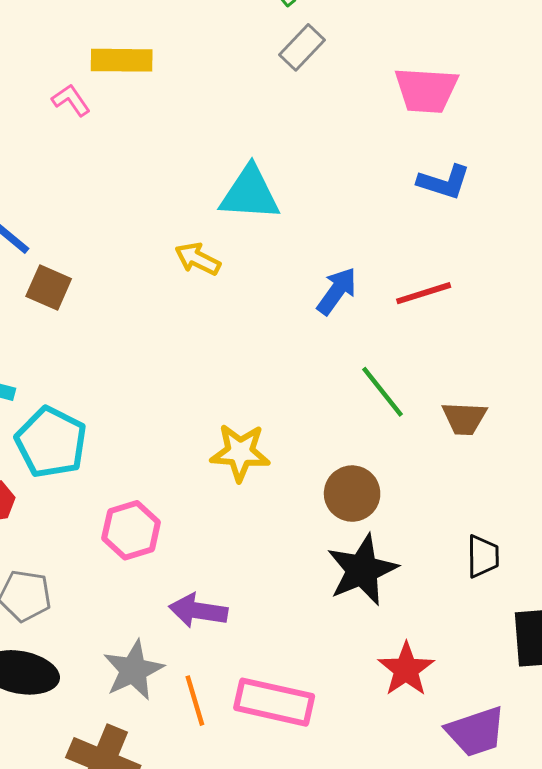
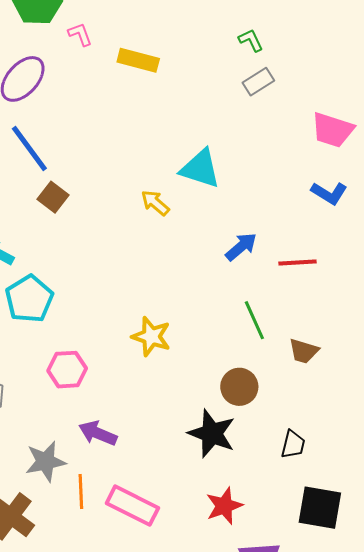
pink L-shape: (71, 100) -> (80, 34), moved
brown circle: (352, 494) -> (239, 387), moved
black star: (362, 570) -> (212, 434), turned 30

